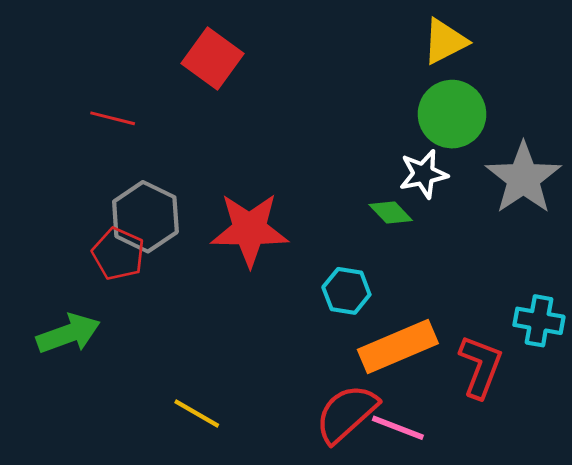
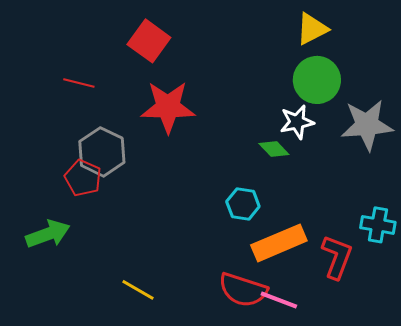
gray star: (523, 178) -> (367, 125), turned 30
red star: (250, 230) -> (168, 107), moved
red semicircle: (346, 414) -> (243, 290), turned -120

